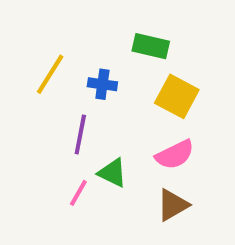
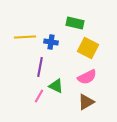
yellow line: (50, 74) -> (25, 37), turned 55

